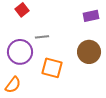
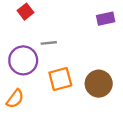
brown circle: (89, 52) -> (99, 84), moved
orange square: (52, 68) -> (60, 79), turned -30

